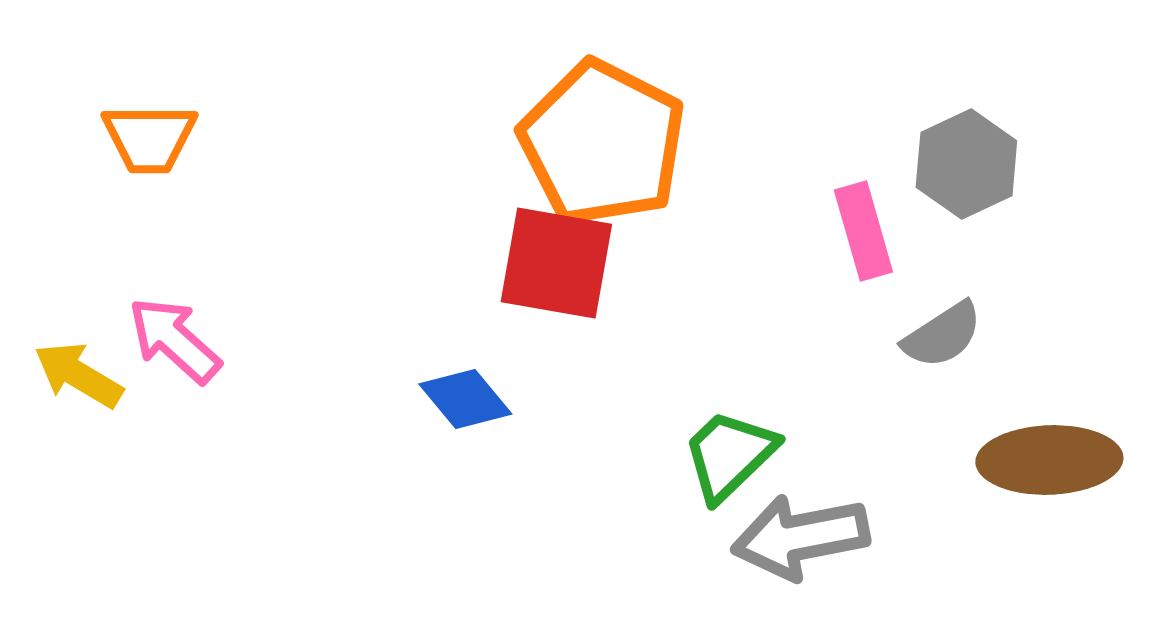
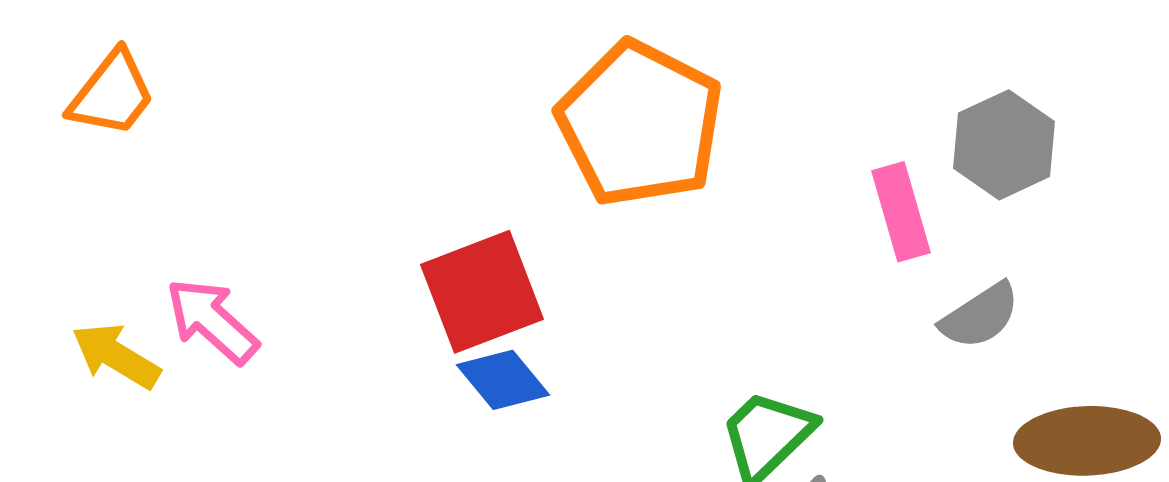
orange trapezoid: (149, 138) -> (112, 94), moved, turned -52
red square: (556, 263) -> (482, 292), moved, turned -31

